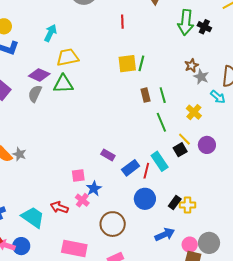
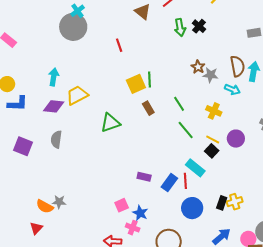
green arrow: (186, 22) -> (180, 27), size x0.7
black cross: (204, 27) -> (199, 26), turned 32
purple diamond: (39, 75) -> (54, 106), moved
green triangle: (63, 84) -> (110, 123), moved
brown rectangle: (146, 95) -> (148, 108), moved

